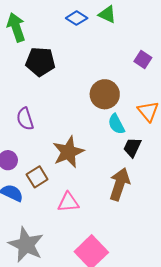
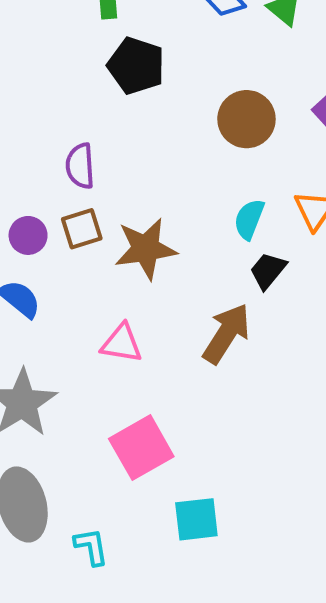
brown circle: (105, 94) -> (246, 119), moved
cyan semicircle: (116, 124) -> (249, 219), turned 35
brown square: (37, 177) -> (82, 229), moved

